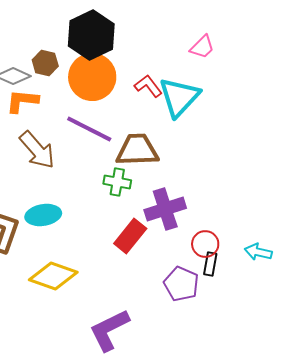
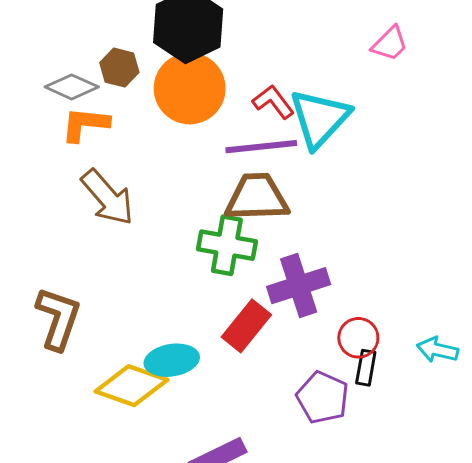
pink trapezoid: (202, 47) -> (390, 44), moved
purple line: (89, 129) -> (261, 147), moved, turned -33
green cross: (117, 182) -> (227, 245), size x1.4
cyan ellipse: (43, 215) -> (172, 360), moved

